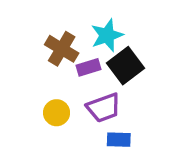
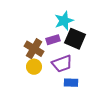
brown cross: (62, 49) -> (34, 49), moved
black square: (126, 66) -> (75, 39), turned -30

